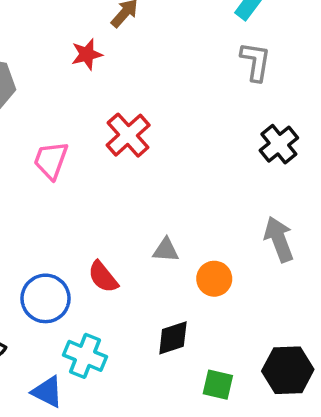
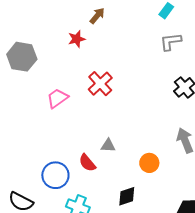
gray L-shape: (256, 62) -> (171, 42), turned -105
pink trapezoid: (51, 160) -> (57, 98), turned 35
gray triangle: (166, 250) -> (108, 146), moved

